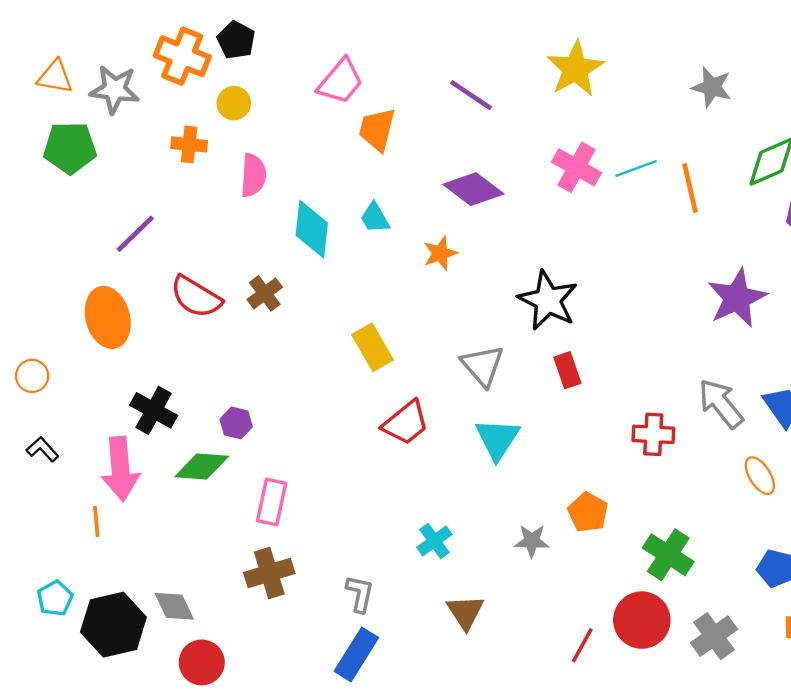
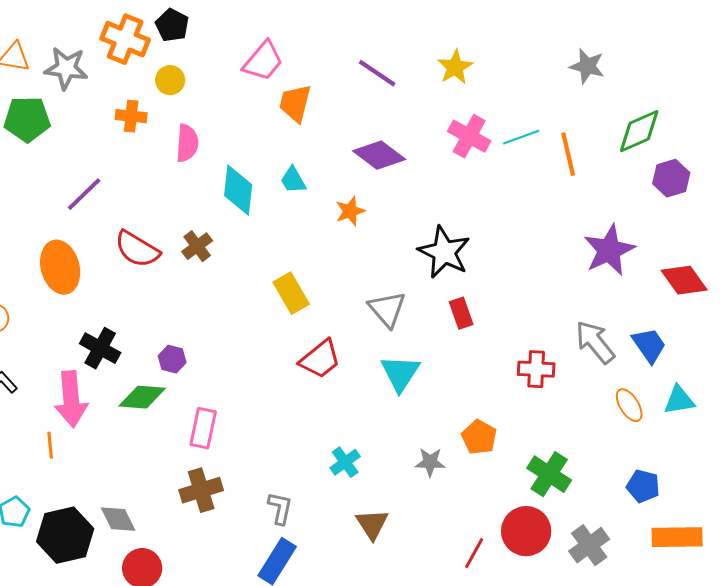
yellow star: (575, 69) -> (455, 67), moved, size x0.7

